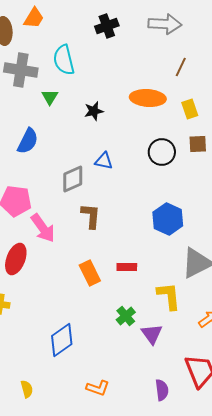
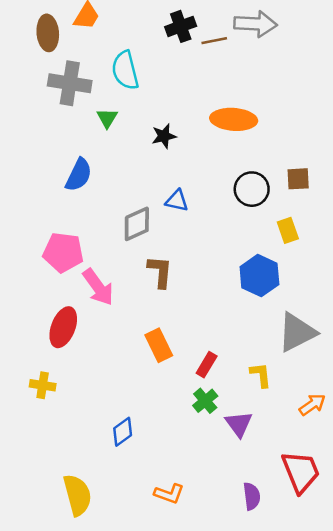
brown line: (181, 67) -> (214, 41), moved, turned 54
yellow rectangle: (190, 109) -> (288, 230), moved
red rectangle: (127, 267) -> (207, 365), moved, turned -60
yellow L-shape: (169, 296) -> (261, 375), size x0.7
blue diamond: (62, 340) -> (123, 432), size x0.7
yellow semicircle: (27, 389) -> (77, 495), size x1.8

